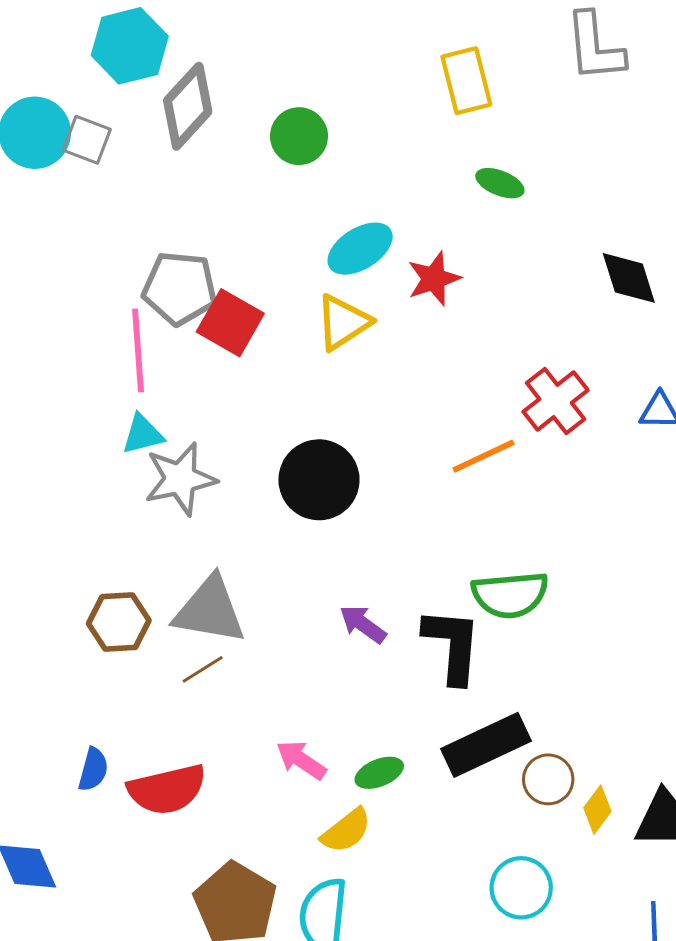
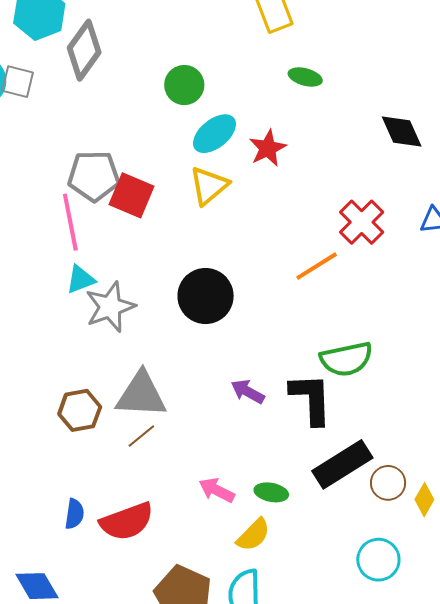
green circle: (299, 136) -> (184, 85), moved
green ellipse: (379, 773) -> (271, 492), turned 40

